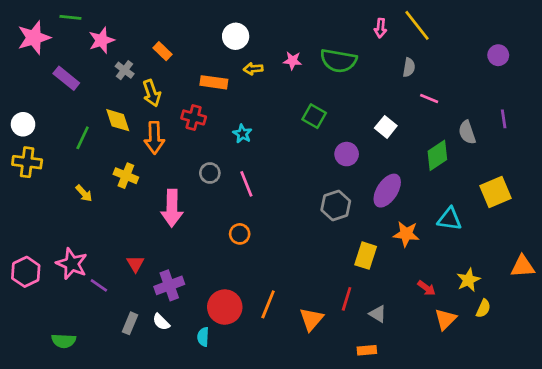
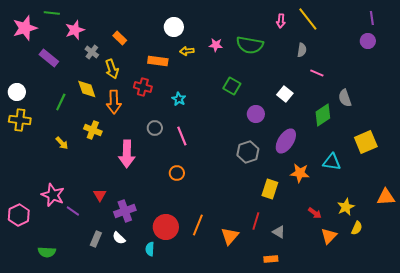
purple line: (504, 119) -> (372, 18), moved
pink hexagon: (26, 272) -> (19, 215), moved

